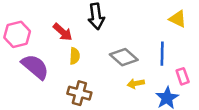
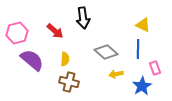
yellow triangle: (178, 19) -> (143, 25), moved
yellow semicircle: (75, 56) -> (65, 59), moved

